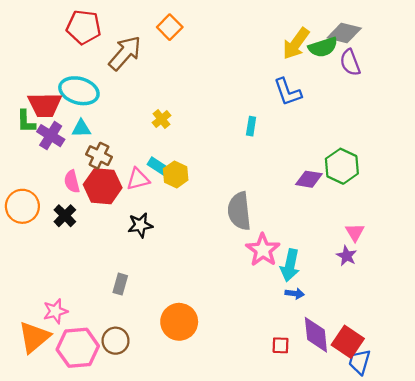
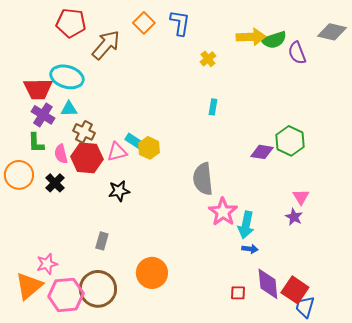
gray diamond: (344, 33) -> (332, 32), moved
yellow arrow: (296, 44) -> (251, 37), turned -128
blue L-shape: (288, 92) -> (180, 23), moved, turned -152
yellow cross: (161, 119) -> (208, 59), moved
green L-shape: (26, 121) -> (36, 143), moved
brown circle: (116, 341) -> (98, 289), size x1.6

